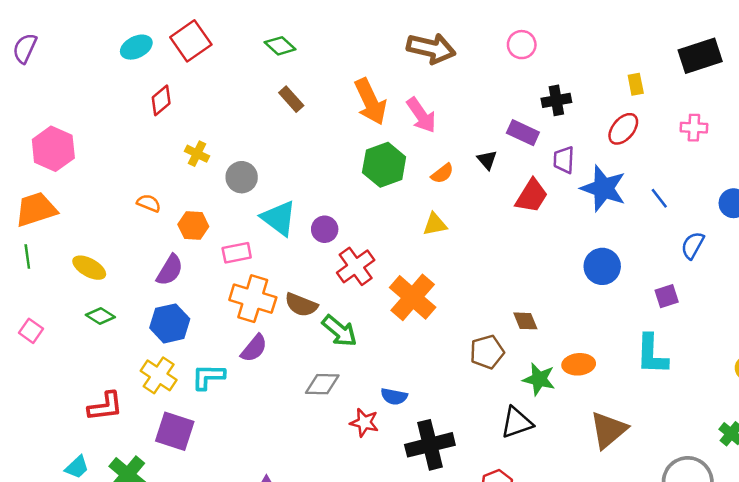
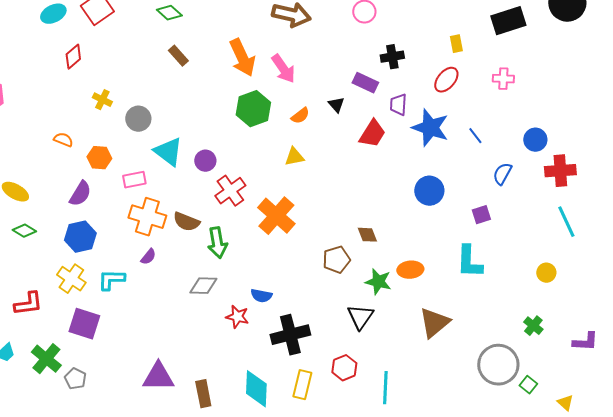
green arrow: (340, 331) -> (217, 243), turned 40
purple semicircle: (254, 348) -> (148, 257), size x0.7
black triangle: (517, 423) -> (360, 317), turned -36

